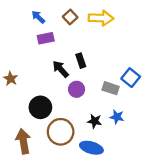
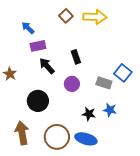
blue arrow: (38, 17) -> (28, 28), moved
purple rectangle: (46, 38) -> (38, 46), moved
black arrow: (61, 69) -> (47, 66), moved
brown circle: (61, 132) -> (57, 137), moved

